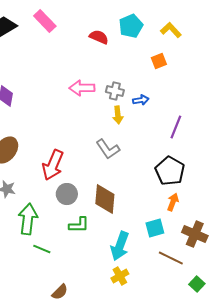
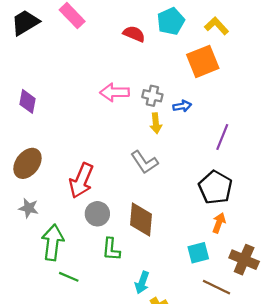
orange square: (159, 61) -> (203, 61), size x1.8
green L-shape: (79, 225) -> (111, 249), turned 95
cyan arrow: (120, 246) -> (142, 283), moved, size x0.7

